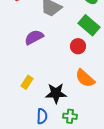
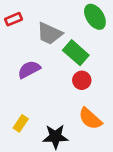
green rectangle: (89, 25) -> (76, 53), moved

